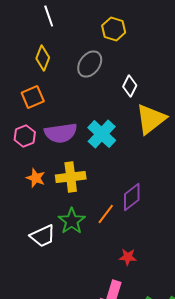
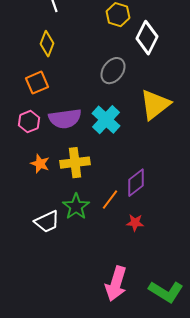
gray ellipse: (90, 64) -> (113, 71), moved
white diamond: (130, 86) -> (147, 38), moved, size x1.5
red star: (128, 257) -> (135, 223), moved

